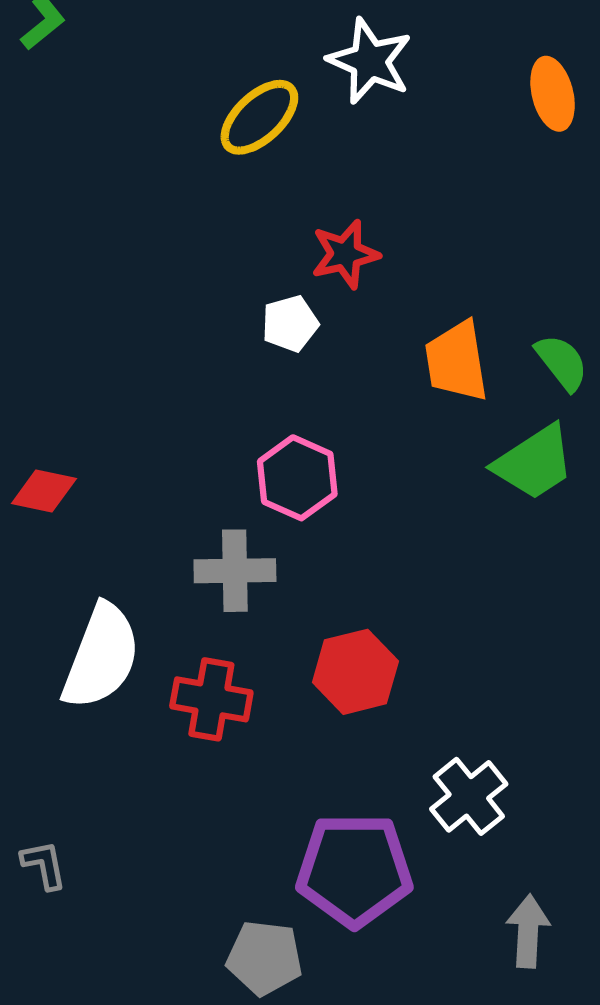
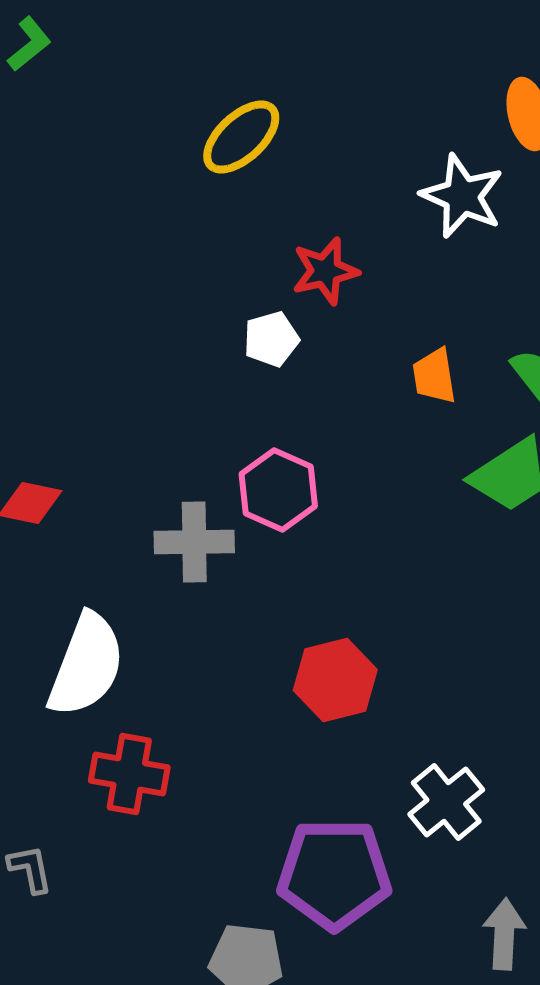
white star: (370, 61) -> (462, 196), moved
orange trapezoid: (457, 361) -> (434, 376), size x0.7
gray cross: (235, 571) -> (194, 542), moved
red cross: (211, 699) -> (129, 774), moved

